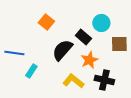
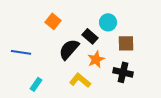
cyan rectangle: (31, 71) -> (36, 84), moved
black cross: (104, 80) -> (123, 72), moved

